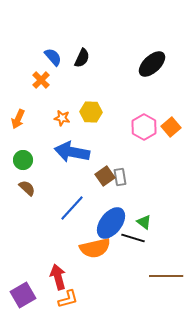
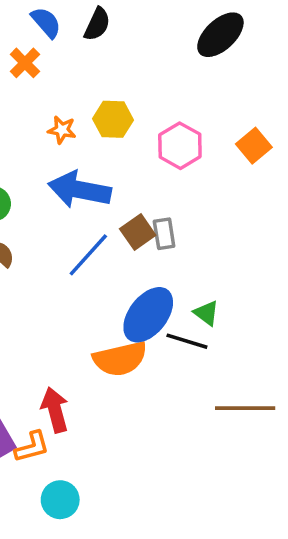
pink hexagon: (144, 127) -> (180, 146), moved
blue line: (72, 208) -> (88, 255), moved
orange L-shape: (68, 299) -> (32, 447), moved

